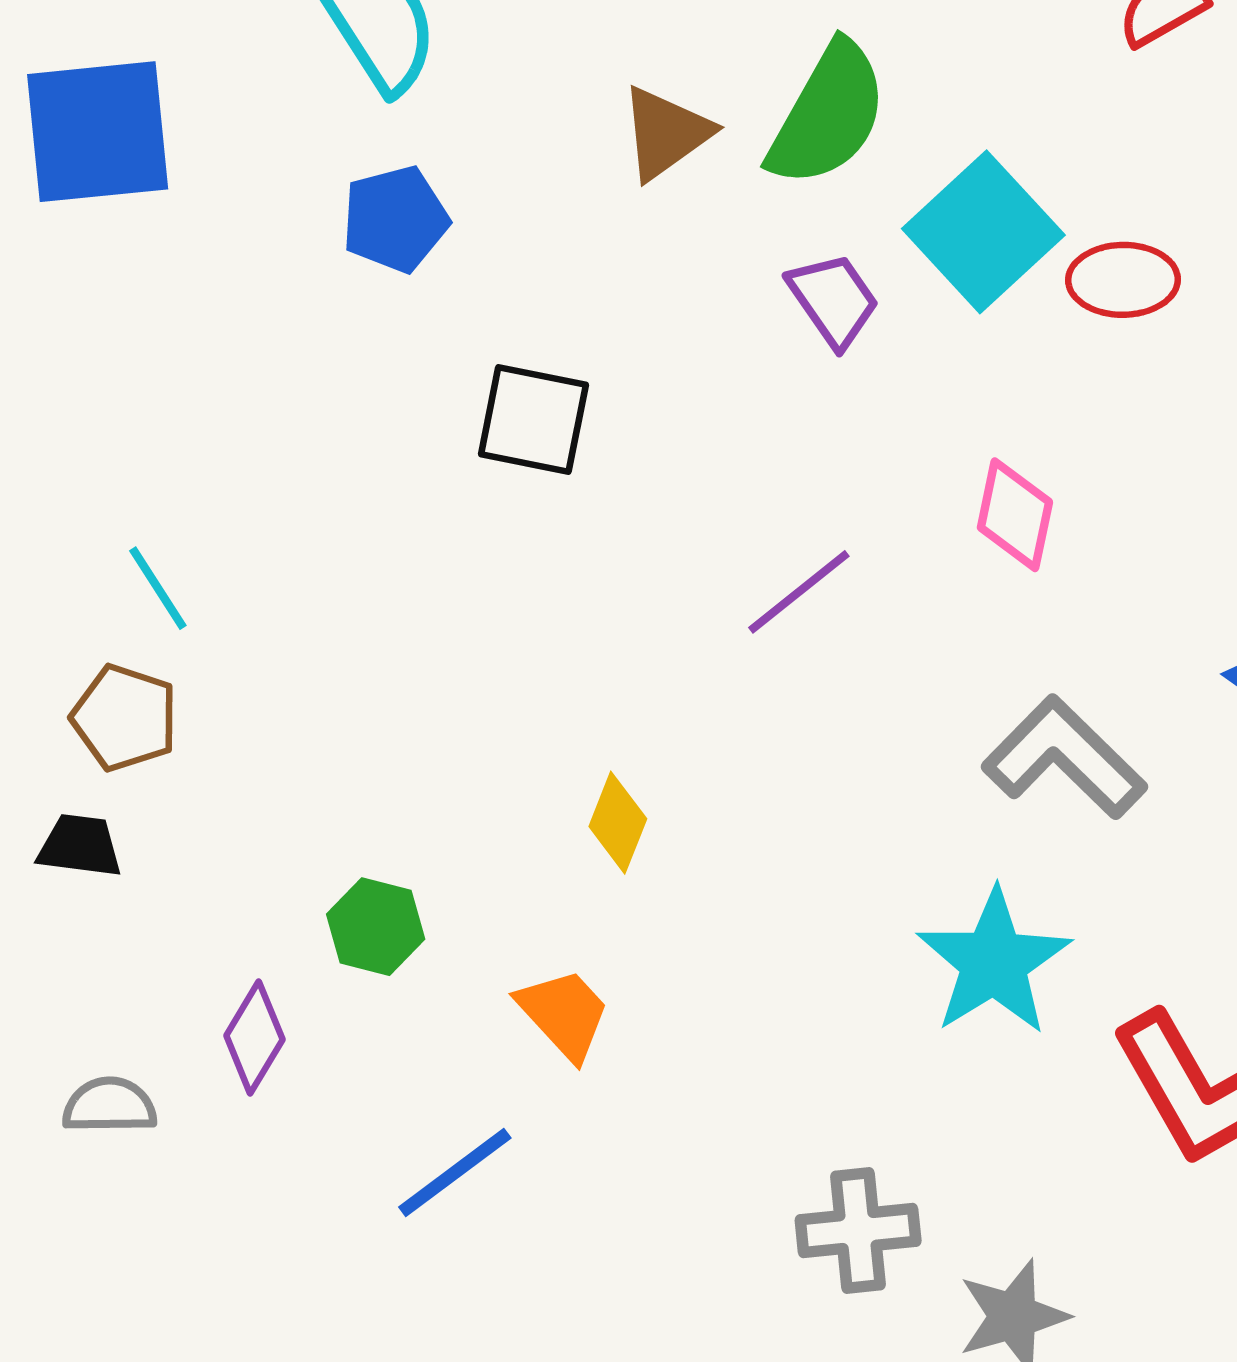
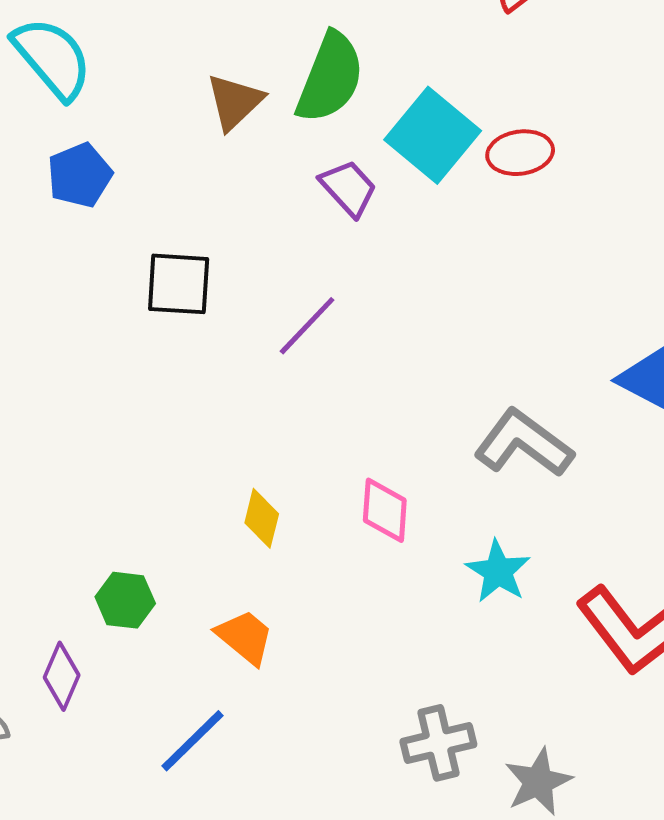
pink diamond: (1015, 515) -> (385, 510), moved
purple line: (799, 592) -> (307, 326), moved
cyan star: (994, 962) -> (498, 571), size x0.7

